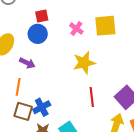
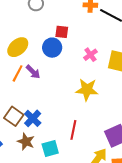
orange line: (18, 87) -> (18, 73), moved
red line: (92, 97) -> (73, 130), moved
blue cross: (42, 107) -> (33, 118), turned -36

